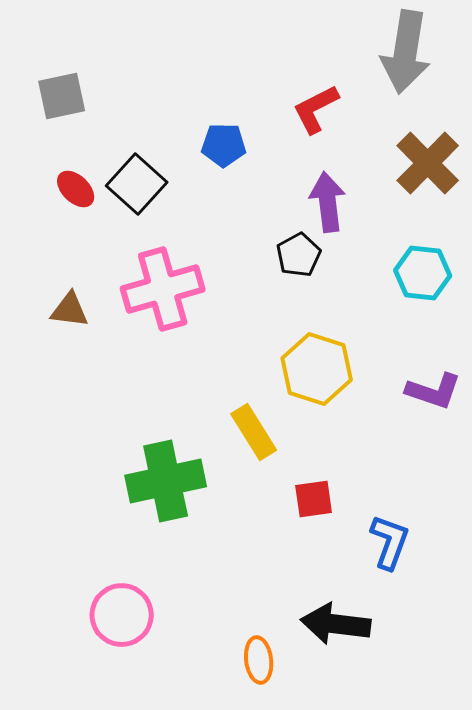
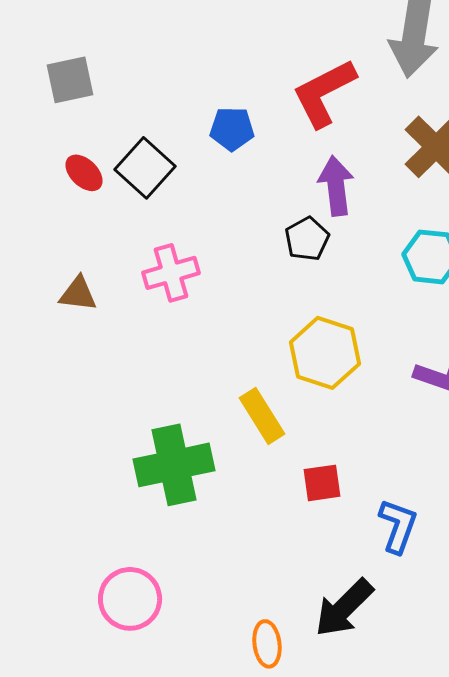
red L-shape: (316, 109) -> (324, 93), size x1.4
pink cross: (163, 289) -> (171, 273), size x0.7
black arrow: (336, 624) -> (344, 608), turned -52

